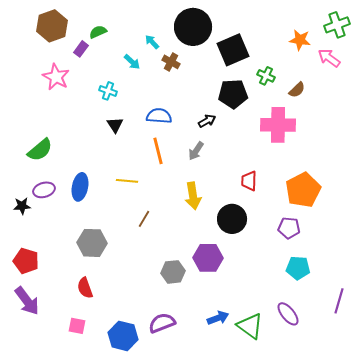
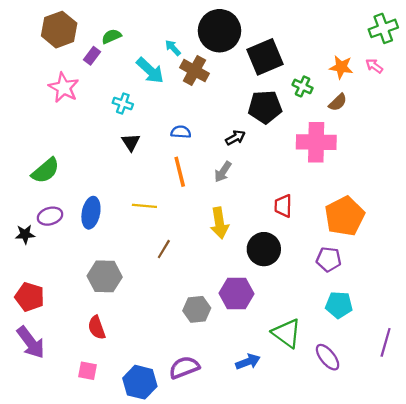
orange star: (300, 40) -> (341, 67), moved
pink arrow: (329, 58) -> (374, 66), size x0.7
cyan arrow: (132, 62) -> (150, 71), size x1.5
brown cross: (171, 62) -> (194, 71), size x1.4
blue semicircle: (159, 116) -> (181, 132), size x0.7
green triangle: (250, 326) -> (287, 333), moved

